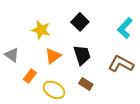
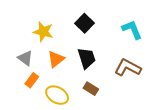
cyan L-shape: (125, 28) -> (132, 30), turned 115
gray triangle: (12, 55) -> (25, 58), moved

